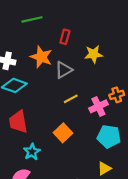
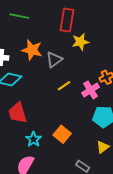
green line: (32, 19) -> (19, 16), turned 30
red rectangle: (65, 37) -> (67, 20), moved, size x1.6
orange square: (63, 133) -> (62, 134), moved

